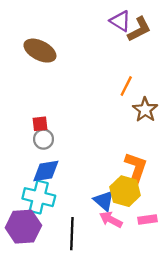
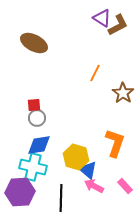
orange line: (126, 86) -> (95, 73), moved
yellow hexagon: (125, 191) -> (76, 157), moved
pink rectangle: (147, 220) -> (125, 186), turned 56

